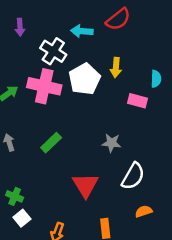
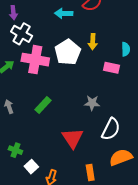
white cross: (53, 51) -> (22, 34), moved
orange semicircle: (144, 211) -> (121, 157), size x1.6
white square: (22, 218) -> (31, 167), moved

